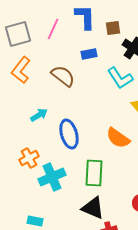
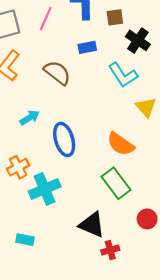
green rectangle: (94, 173) -> (116, 183), moved, turned -40

